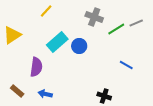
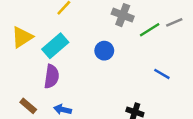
cyan rectangle: (57, 42) -> (55, 46), moved

